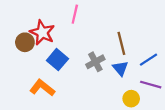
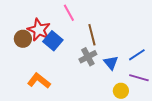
pink line: (75, 14) -> (69, 13), turned -42
brown line: (121, 43) -> (92, 35), moved
blue square: (57, 60) -> (53, 41), moved

